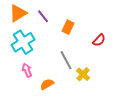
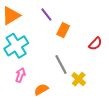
purple line: (43, 16) -> (46, 15), moved
pink arrow: (27, 70) -> (20, 75), turned 40

